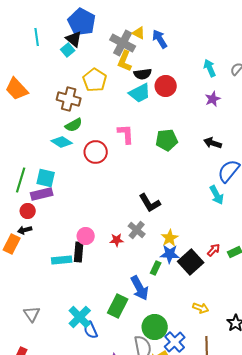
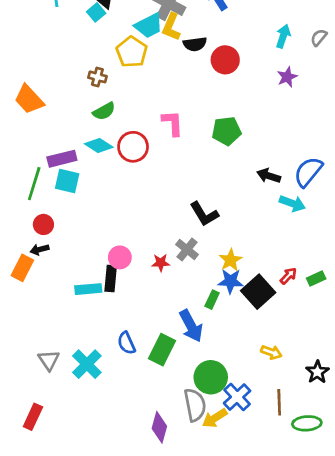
cyan arrow: (210, 68) -> (283, 36), turned 42
orange trapezoid: (17, 89) -> (29, 99), moved
cyan trapezoid: (140, 93) -> (149, 26), moved
brown cross: (69, 99) -> (97, 77), size x0.6
cyan diamond: (62, 142) -> (99, 145), moved
black arrow: (213, 143) -> (269, 176), moved
purple rectangle: (42, 194) -> (62, 159), moved
cyan arrow: (217, 195) -> (292, 203), turned -42
cyan cross: (80, 317) -> (87, 364), moved
blue semicircle: (91, 330) -> (126, 343), moved

